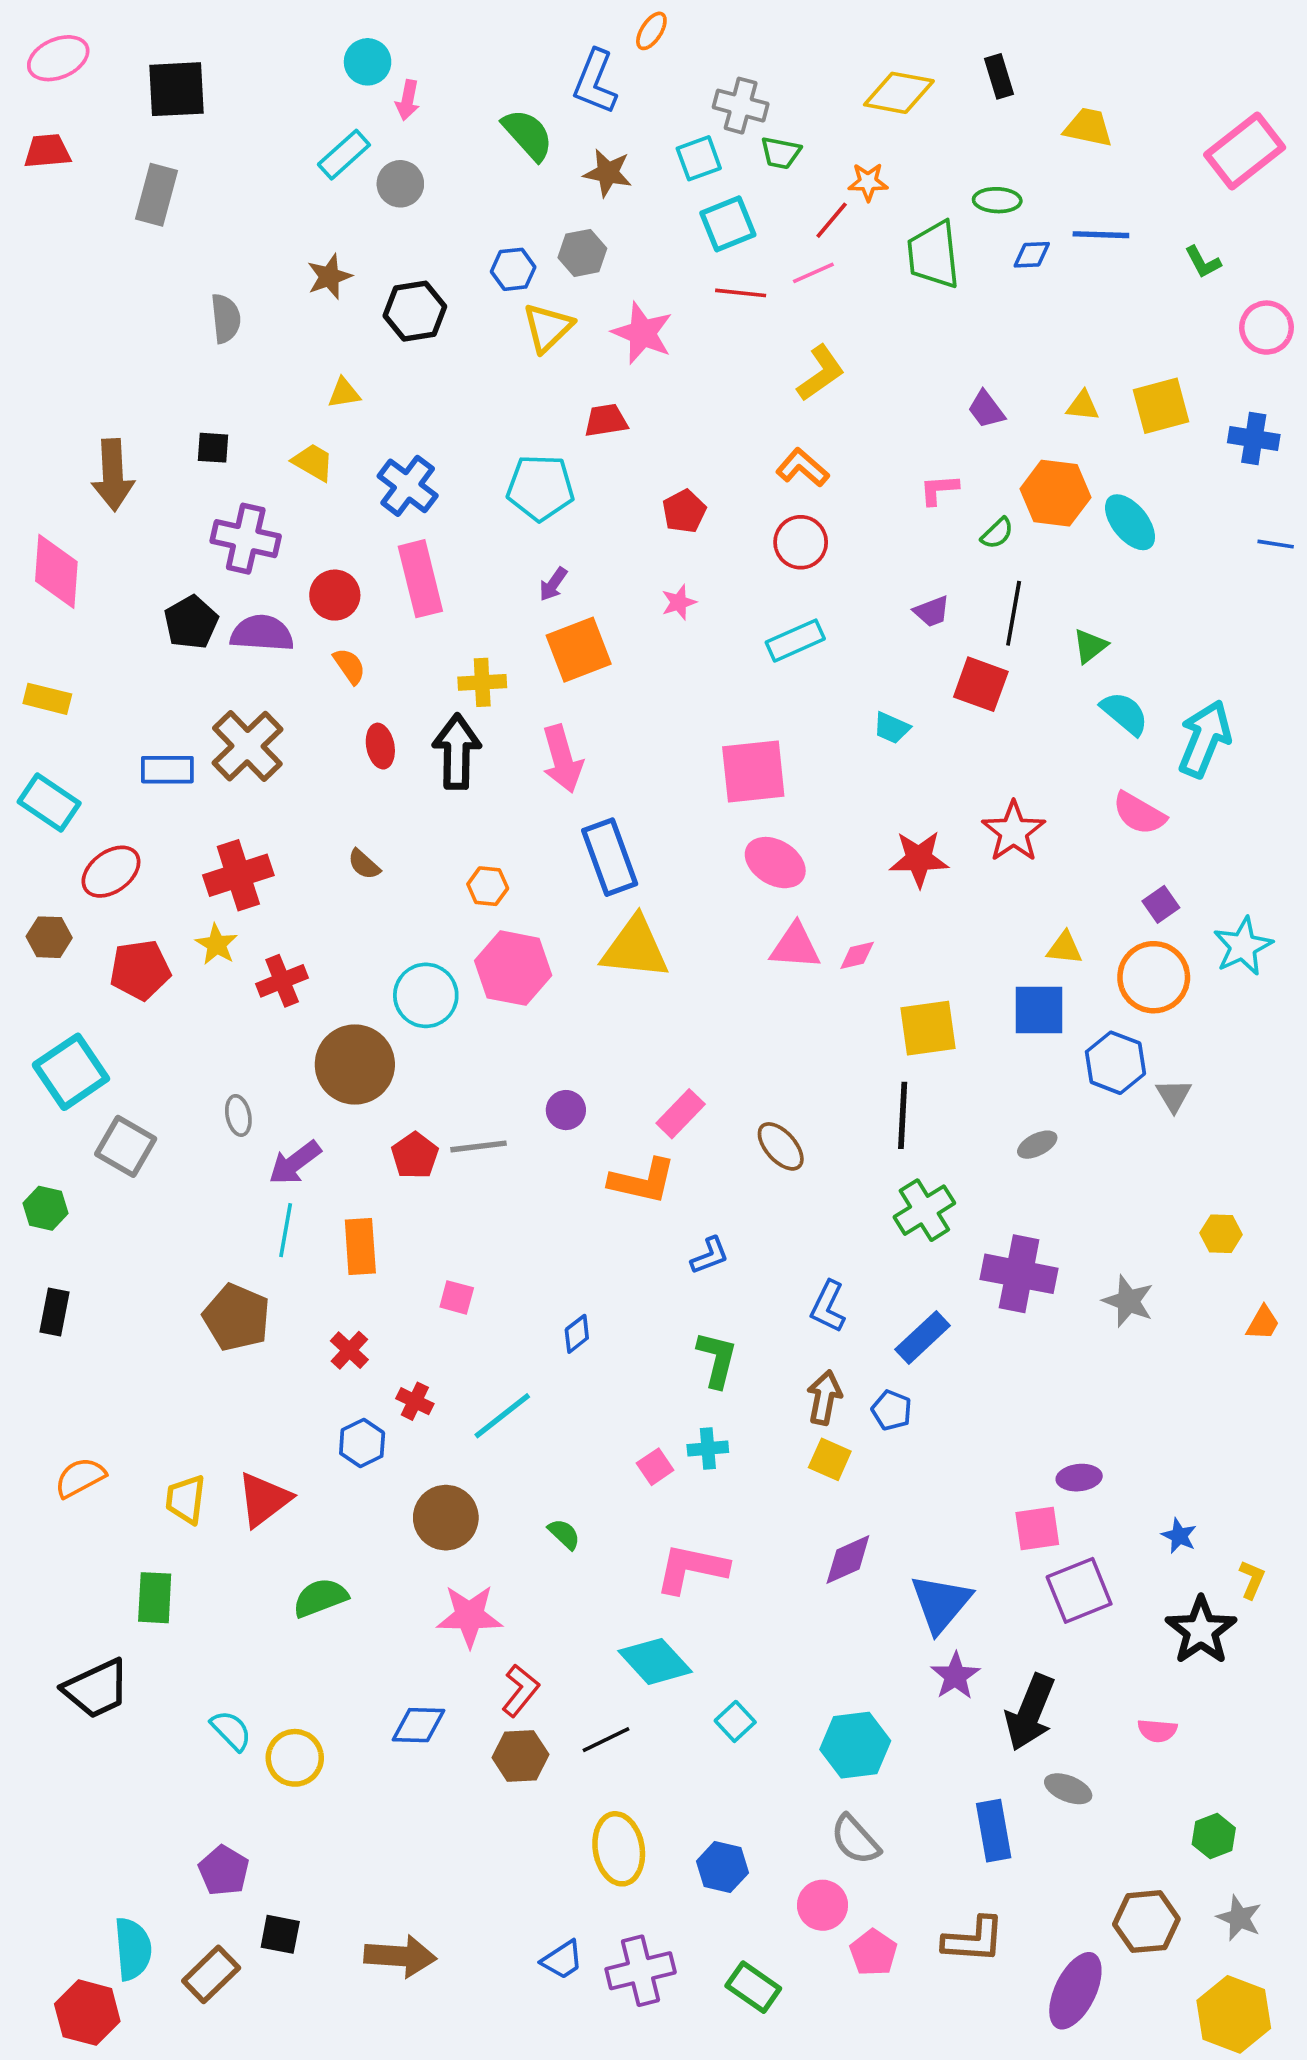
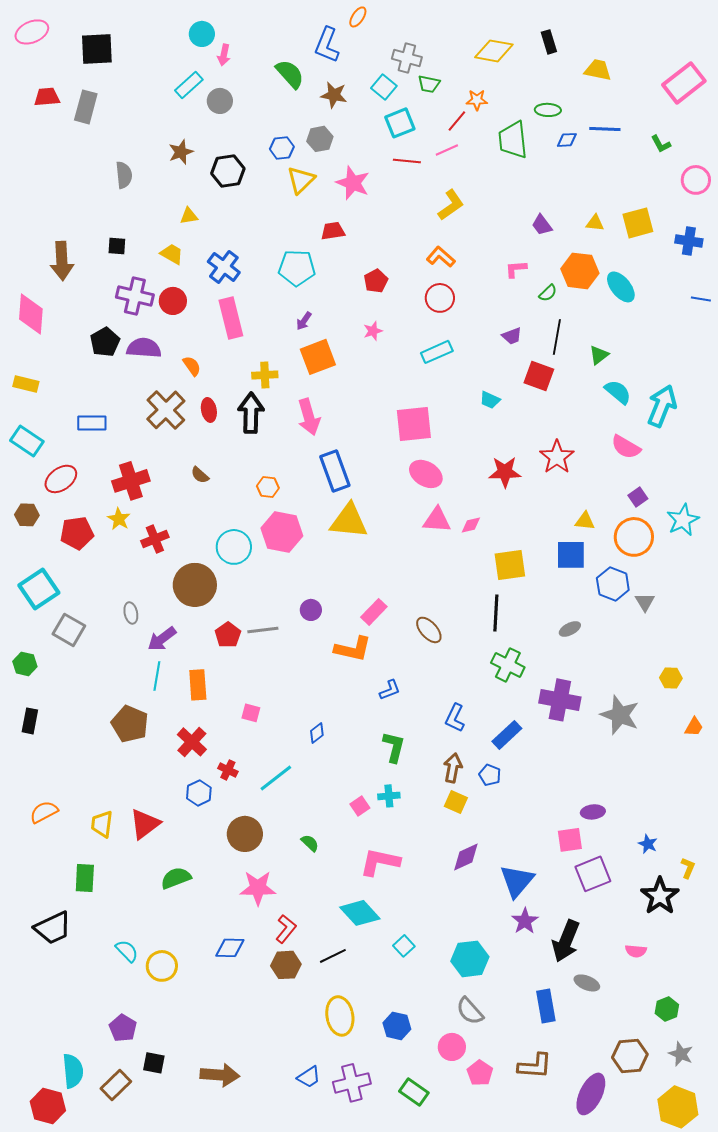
red trapezoid: (47, 151) -> (47, 97), moved
cyan square: (699, 158) -> (384, 87), turned -30
red circle: (335, 595) -> (173, 301), moved
brown cross: (247, 746) -> (166, 410), moved
green cross: (924, 1210) -> (508, 665), turned -32
gray star: (1128, 1301) -> (620, 715), size x1.4
red cross: (349, 1350) -> (192, 742), size x1.4

